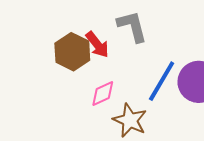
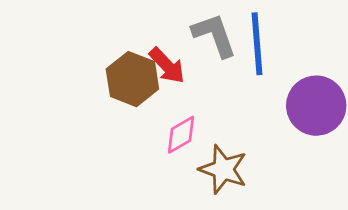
blue line: (162, 81) -> (257, 44), moved, turned -30

